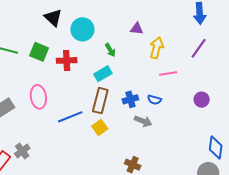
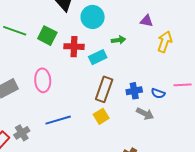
green arrow: (110, 50) -> (118, 40), turned -72
cyan rectangle: (103, 74) -> (98, 57), moved
pink line: (168, 74) -> (183, 85), moved
blue line: (70, 117) -> (58, 120), moved

